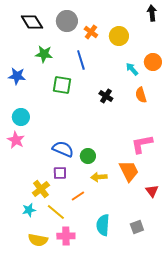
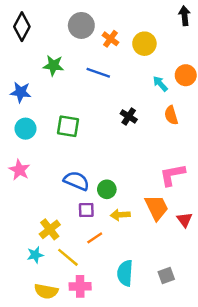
black diamond: (32, 22) -> (22, 27), moved, turned 60
blue line: (81, 60) -> (98, 73), turned -54
green square: (62, 85) -> (68, 126), moved
cyan circle: (21, 117) -> (25, 129), moved
purple square: (60, 173) -> (86, 210), moved
red triangle: (152, 191) -> (185, 220), moved

